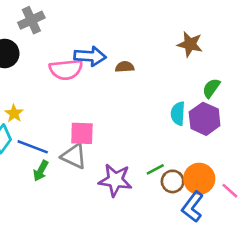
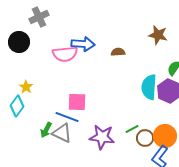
brown semicircle: (125, 67) -> (118, 52), moved
cyan semicircle: (178, 113) -> (149, 87), size x1.4
blue line: (33, 147) -> (67, 117), moved
gray triangle: (74, 156) -> (62, 133), moved

